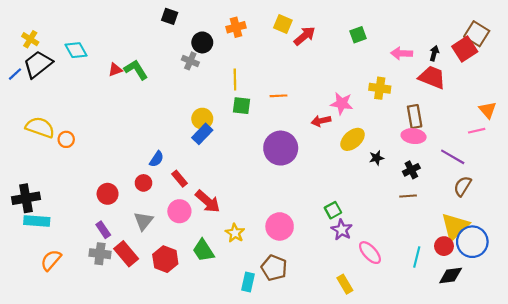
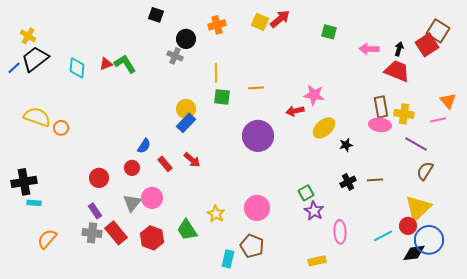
green square: (358, 35) -> (329, 32), turned 35
red arrow: (305, 36) -> (280, 19), moved
cyan diamond: (76, 50) -> (77, 68), moved, turned 35
yellow cross: (380, 88) -> (404, 114), moved
black cross: (411, 170) -> (348, 182), moved
red arrow: (208, 201) -> (192, 160), moved, size x0.7
pink circle: (179, 211) -> (152, 198), moved
cyan rectangle: (37, 221) -> (34, 203), size x0.6
blue circle: (472, 242) -> (429, 240), moved
pink ellipse: (370, 253) -> (340, 232), turned 40
cyan line: (417, 257) -> (383, 236), turned 48
yellow rectangle: (345, 284) -> (317, 261), turned -72

